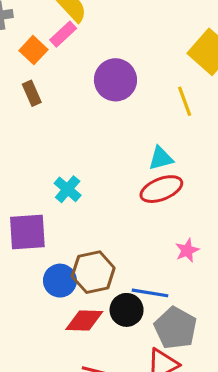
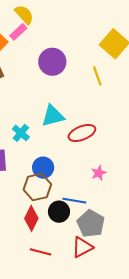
cyan triangle: (161, 158) -> (53, 116), moved, size x1.4
blue circle: (60, 281) -> (43, 168), moved
red diamond: (84, 320) -> (31, 218), turned -65

